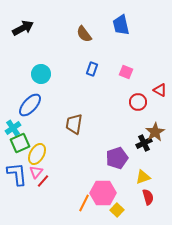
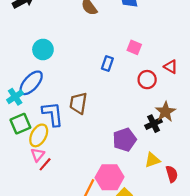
blue rectangle: (92, 69) -> (107, 63), moved
cyan cross: (13, 128) -> (15, 97), moved
blue L-shape: (17, 174) -> (53, 114), moved
red semicircle: (148, 197) -> (172, 174), moved

